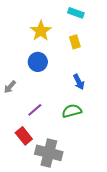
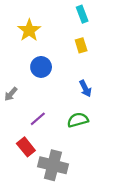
cyan rectangle: (76, 13) -> (82, 14), turned 49
yellow star: (41, 31) -> (29, 30), moved

